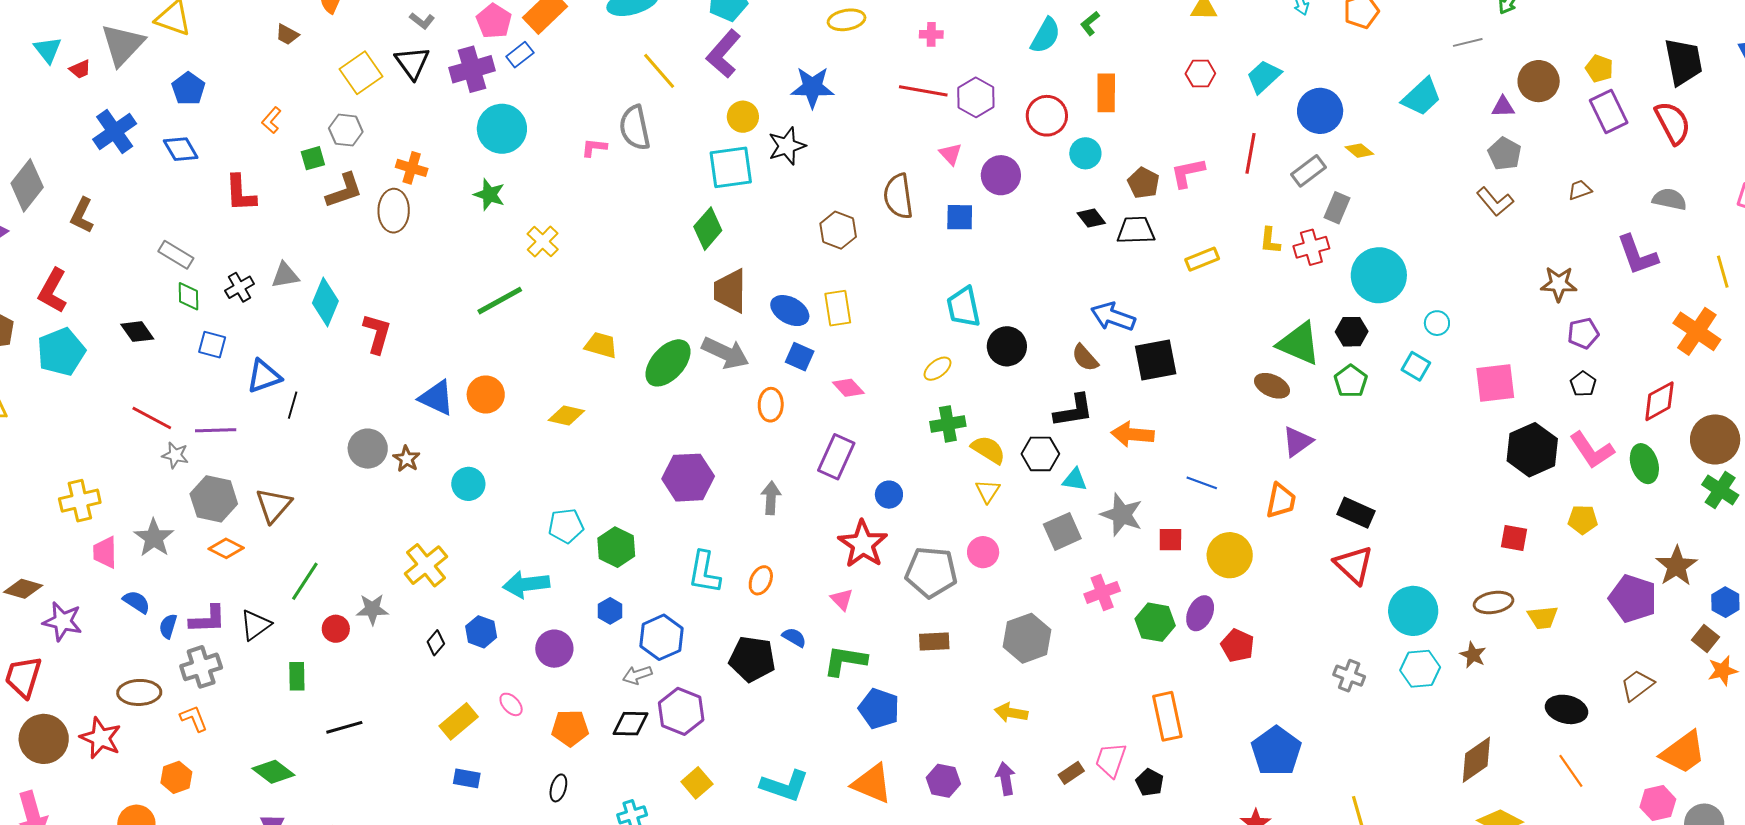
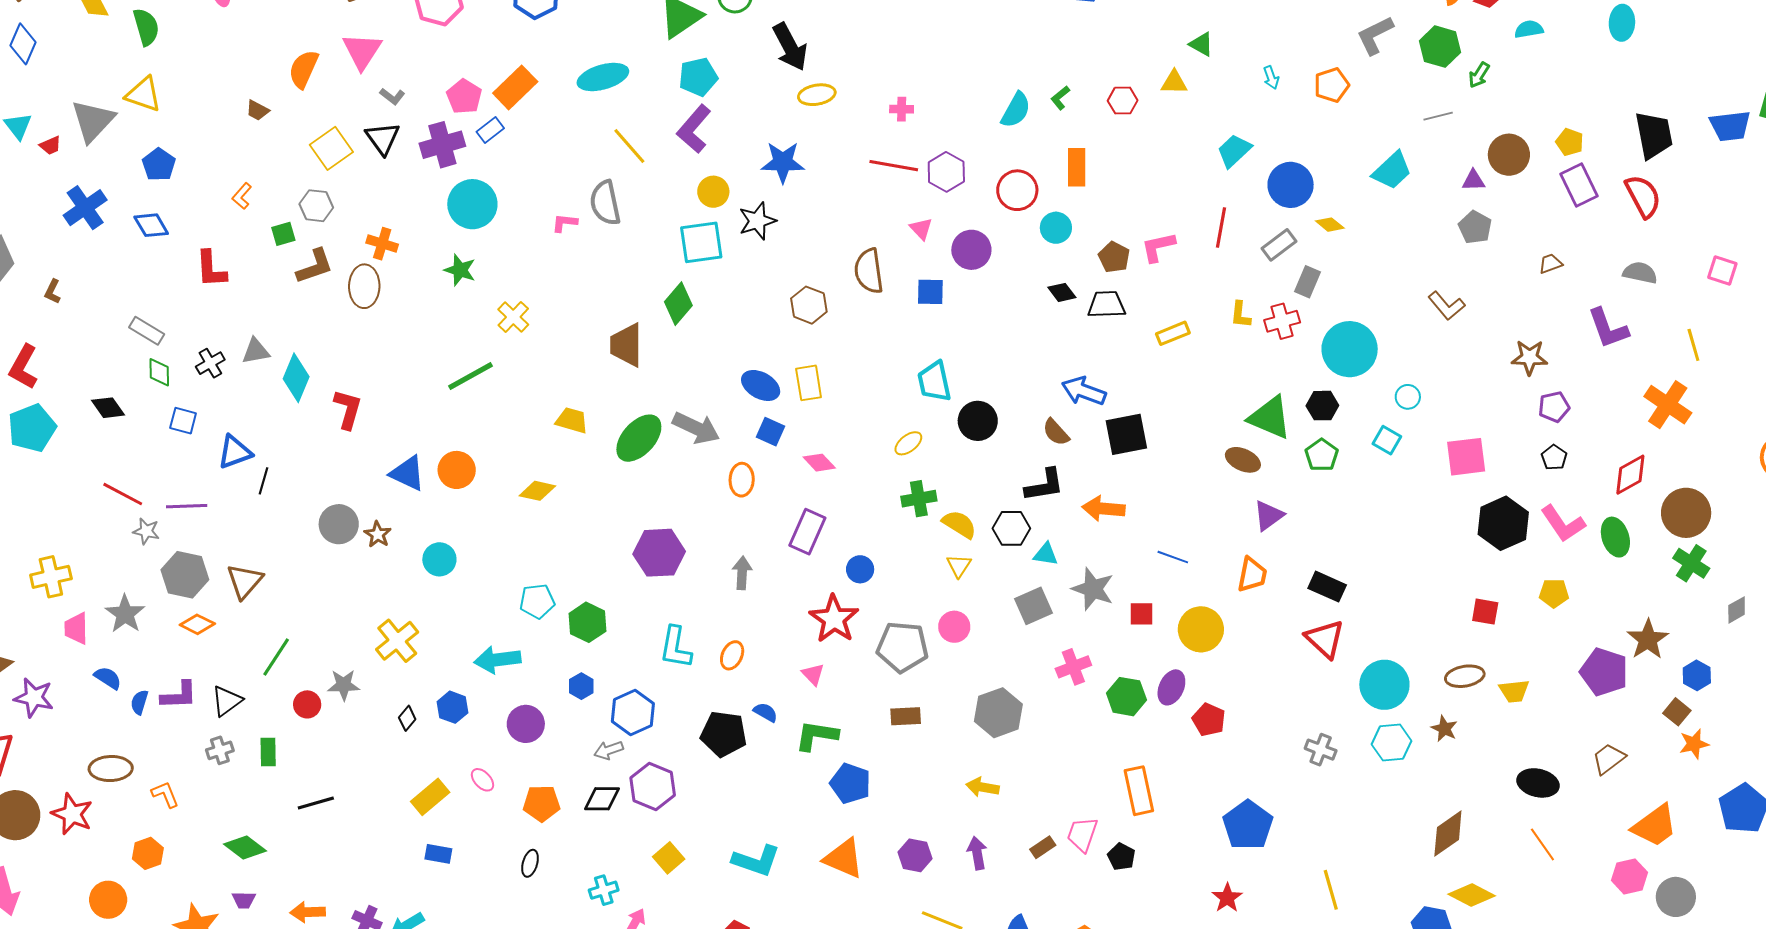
red hexagon: (1200, 74) -> (1123, 101), moved
brown L-shape: (1495, 202) -> (1447, 306), moved
brown L-shape: (82, 215) -> (53, 292), size x0.7
brown trapezoid: (730, 291) -> (626, 345), moved
gray cross: (201, 667) -> (220, 750), moved, size x0.7

